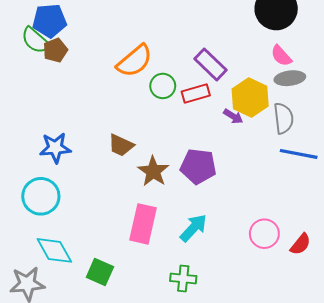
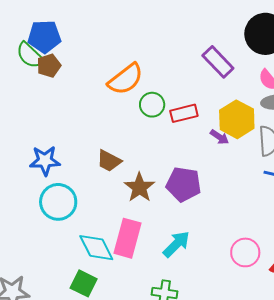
purple rectangle: (211, 64) -> (218, 62), moved
cyan circle: (41, 196) -> (58, 202), moved
cyan diamond: (54, 250) -> (96, 248), moved

